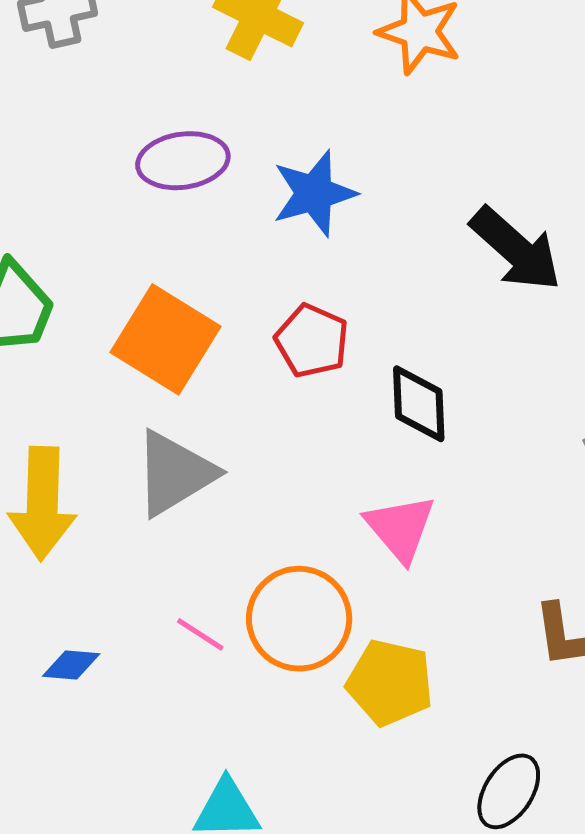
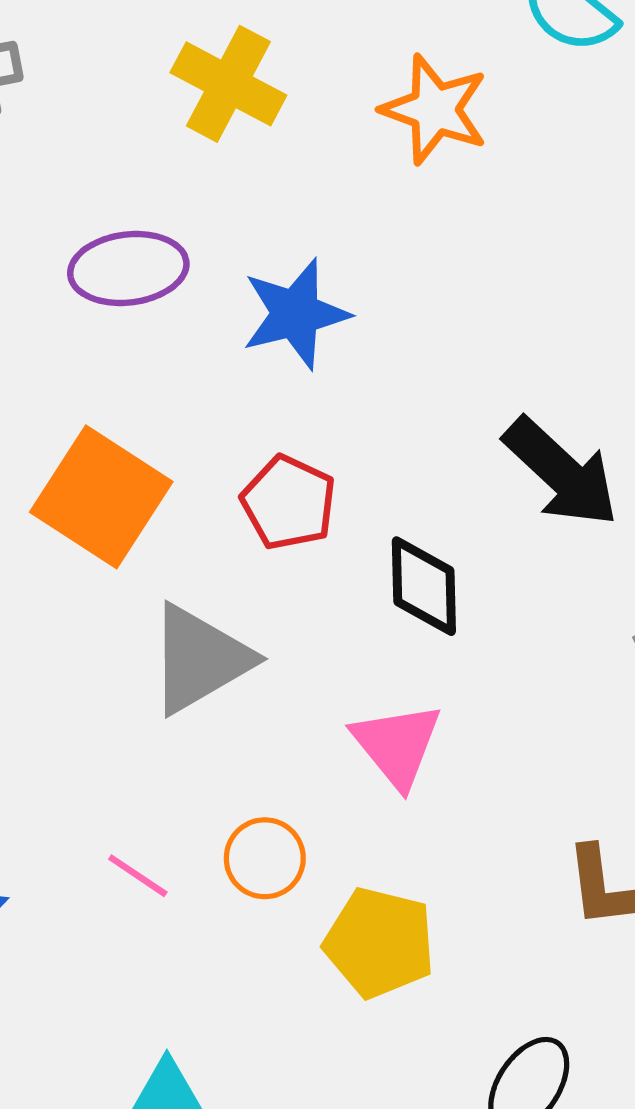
black arrow: (516, 249) -> (561, 472), moved
gray triangle: (175, 473) -> (200, 659), moved
orange circle: (299, 619) -> (265, 858), size x0.6

